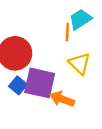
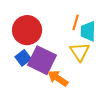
cyan trapezoid: (80, 19) -> (88, 31), moved, turned -70

